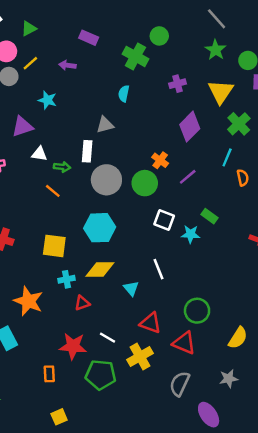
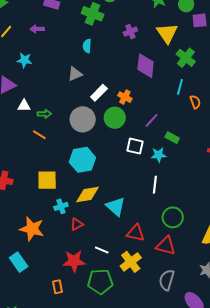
purple diamond: (190, 127) -> (146, 66), turned -30
white rectangle: (87, 151) -> (99, 93), moved, turned 48
purple line: (188, 177) -> (152, 120), moved
white line: (158, 269) -> (155, 185), moved, turned 36
cyan triangle: (131, 288) -> (116, 207), size x1.5

